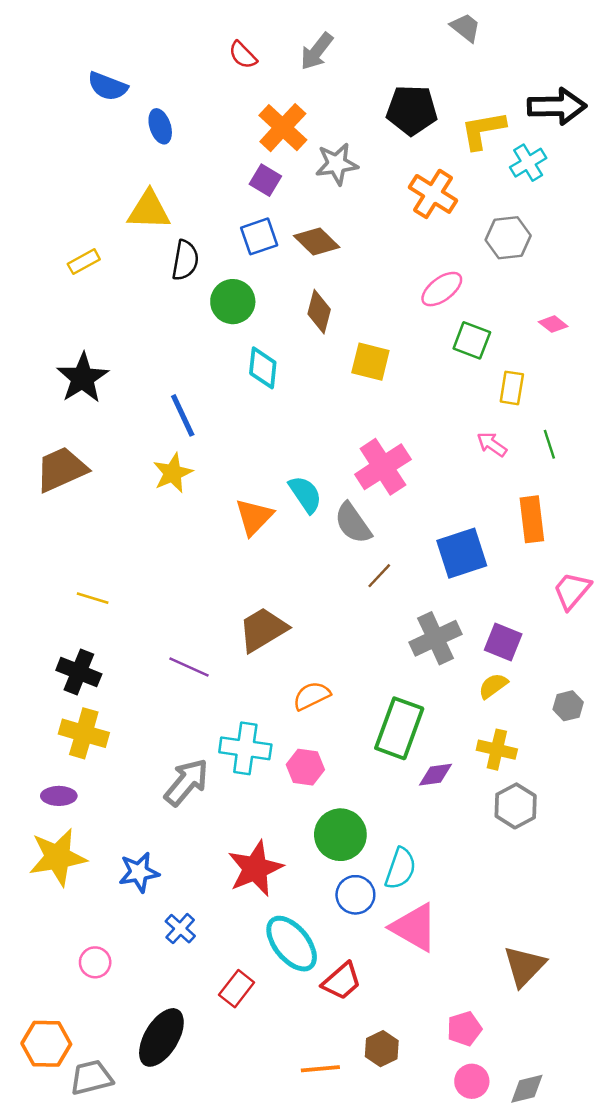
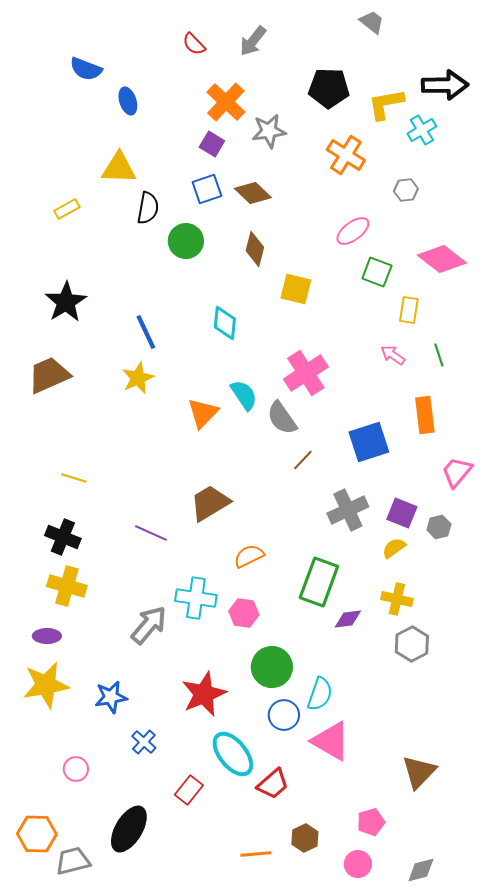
gray hexagon: (508, 238) -> (406, 190), size x0.7
pink diamond: (553, 324) -> (442, 259), size x2.0
cyan diamond: (263, 368) -> (225, 323), moved
gray hexagon: (568, 706) -> (439, 527), moved
pink circle: (472, 1081) -> (358, 864), moved

